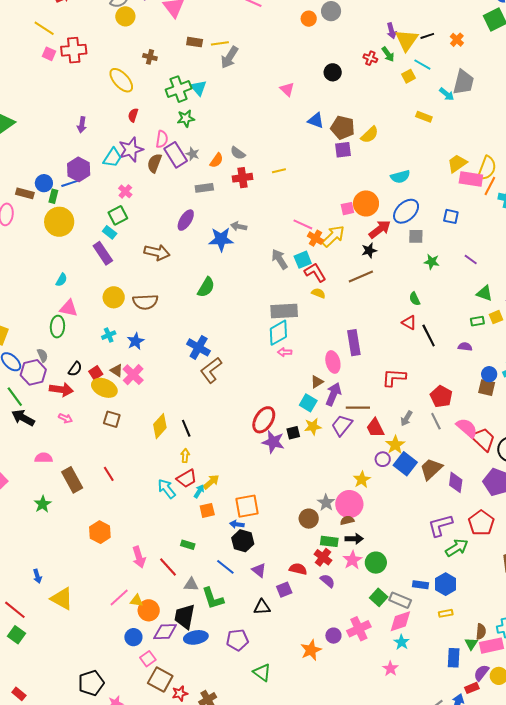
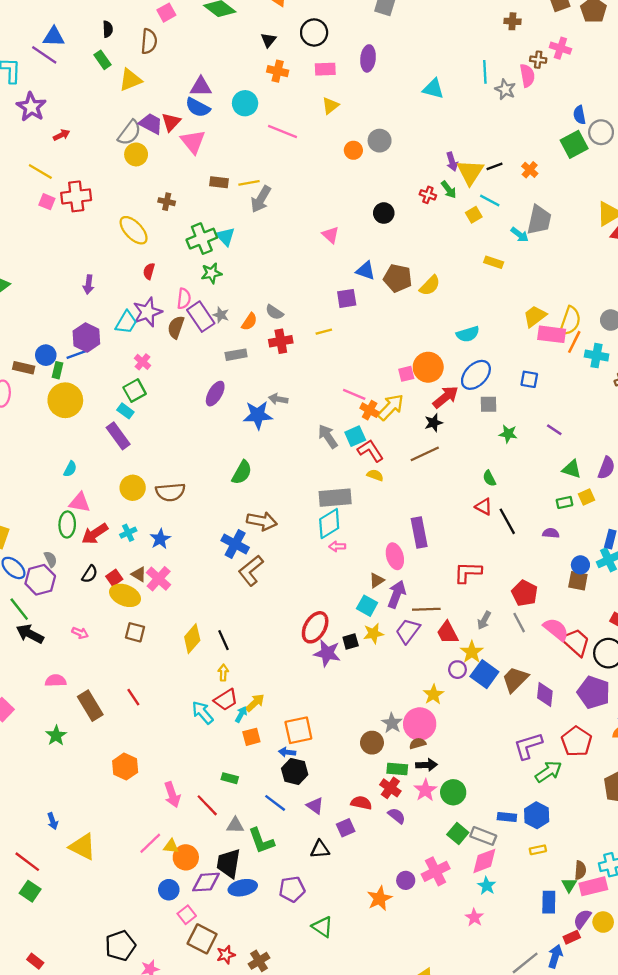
purple square: (343, 150) -> (347, 298), moved
brown arrow: (157, 252) -> (262, 521), moved
red arrow: (61, 389) -> (95, 534), moved, turned 140

